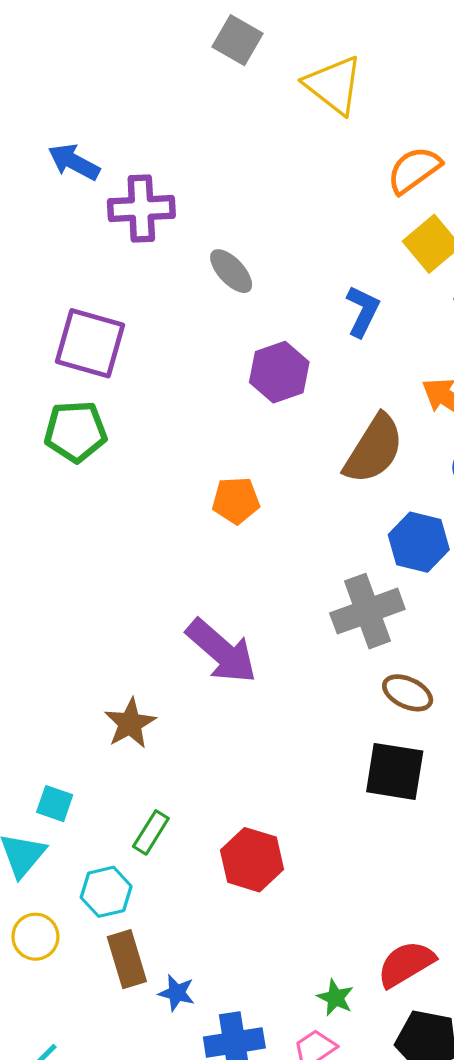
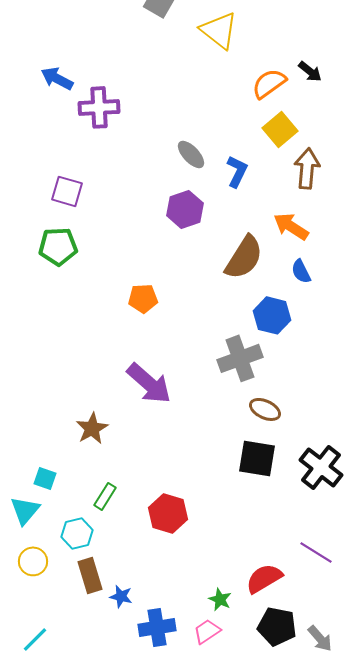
gray ellipse: (231, 271) -> (191, 154), moved
purple square: (90, 343) -> (67, 191), size x0.7
orange pentagon: (236, 500) -> (143, 298), moved

